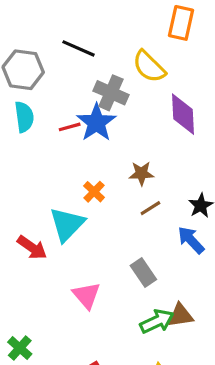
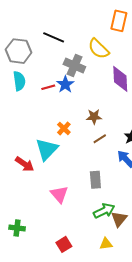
blue star: (96, 123) -> (65, 84), size x0.7
gray rectangle: (143, 272) -> (95, 180), turned 30
brown triangle: (181, 315) -> (119, 219), moved, turned -42
green cross: (20, 348) -> (17, 228), turned -35

